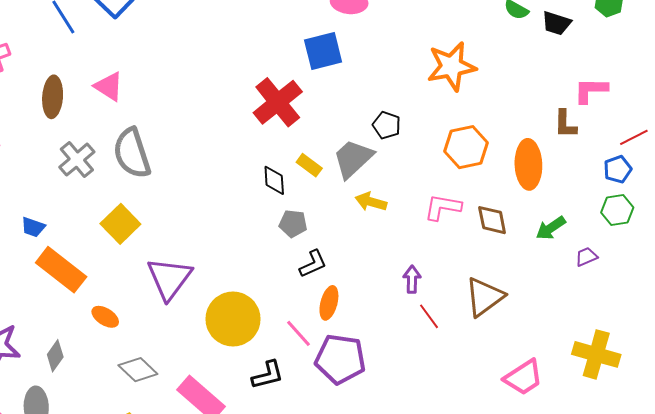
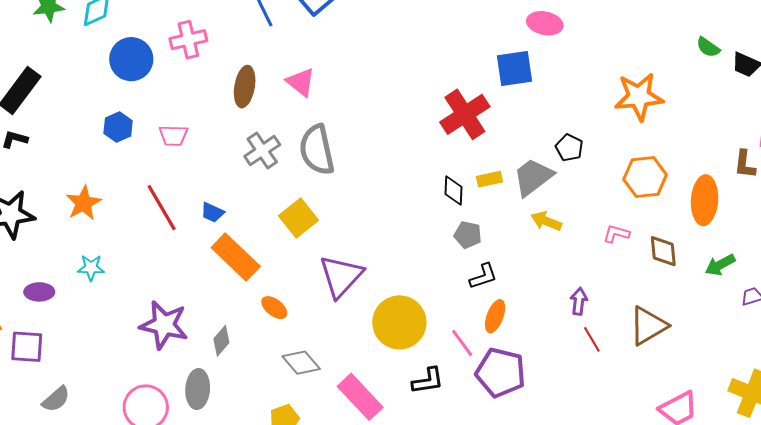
yellow rectangle: (309, 165) -> (489, 179), turned -55
pink L-shape: (443, 207) -> (616, 234), size x0.7

